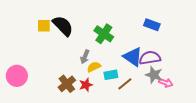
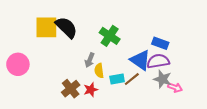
blue rectangle: (152, 25) -> (160, 43), moved
yellow square: (44, 26) -> (46, 27), size x1.6
yellow semicircle: (94, 67) -> (99, 71), turned -72
pink circle: (17, 76) -> (18, 64), moved
brown line: (125, 84) -> (132, 79), moved

